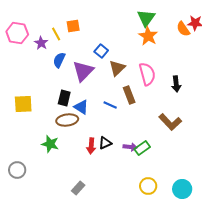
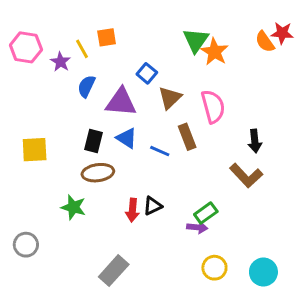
green triangle: (146, 18) -> (196, 40), moved
purple triangle: (83, 71) -> (121, 102), turned 50
black arrow: (176, 84) -> (255, 141), moved
blue triangle: (81, 107) -> (127, 138), moved
purple arrow: (130, 147) -> (197, 227), moved
gray rectangle: (78, 188) -> (114, 271), size x1.5

